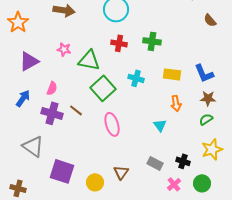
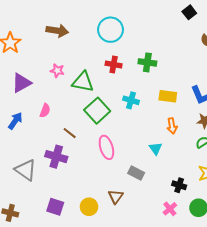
purple cross: (52, 113) -> (56, 157), moved
gray rectangle: (155, 163) -> (136, 173), moved
purple square: (62, 171) -> (55, 207), moved, size x0.7

